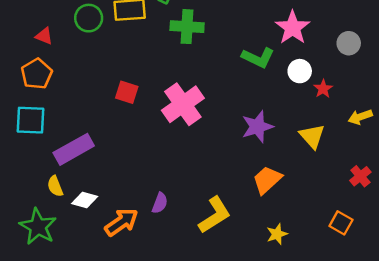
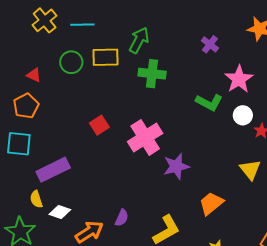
red square: (127, 92) -> (99, 125), turned 36
purple star: (257, 127) -> (176, 166), moved

